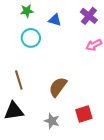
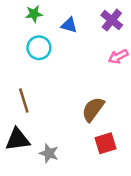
brown semicircle: (58, 87) -> (93, 109), moved
gray star: (52, 121) -> (49, 153), moved

